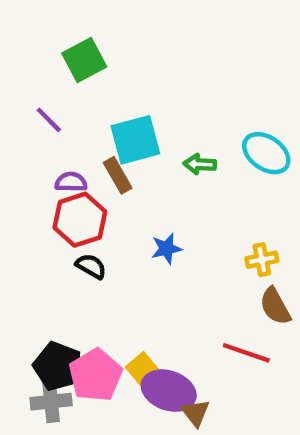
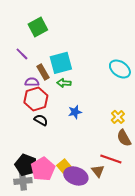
green arrow: (200, 164) -> (64, 83), moved
brown rectangle: (118, 175) -> (43, 72), moved
yellow cross: (262, 260) -> (118, 117), turned -32
brown triangle: (195, 413) -> (98, 171), moved

